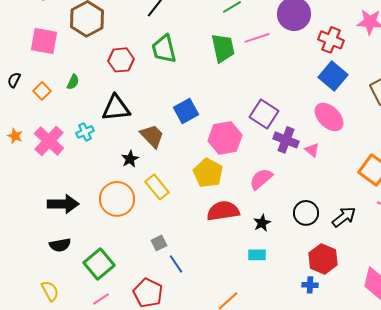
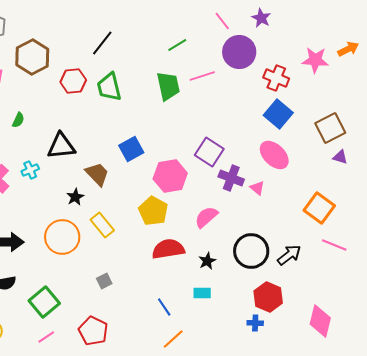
red hexagon: (121, 60) -> (73, 81), moved
black circle: (306, 213) -> (251, 251), size x1.4
blue line: (176, 264) -> (164, 307), moved

